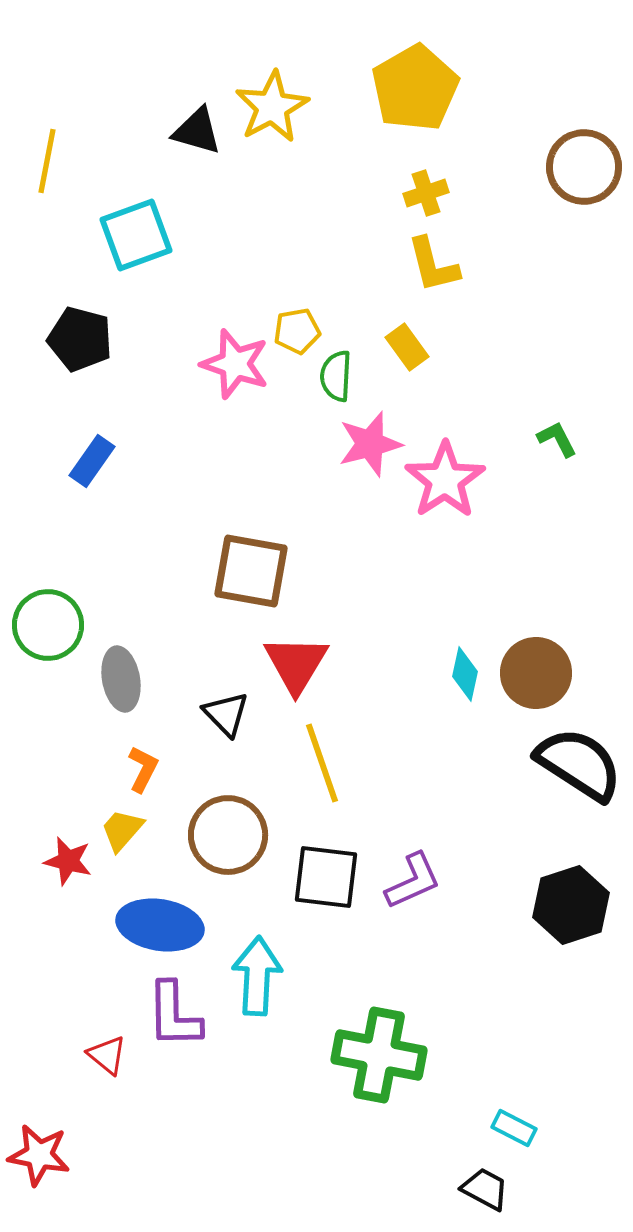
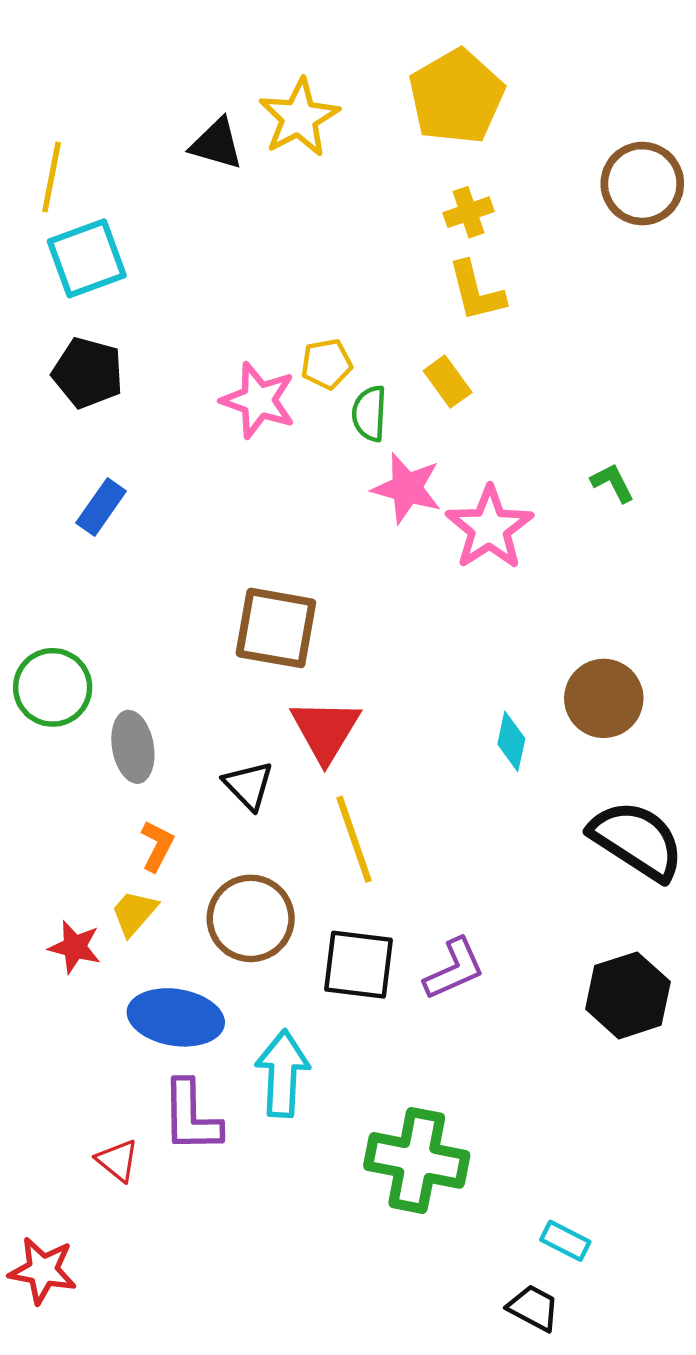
cyan square: (136, 235) -> (87, 258), moved
pink star: (370, 444) -> (407, 488), turned 30
brown circle: (536, 673) -> (604, 698), moved

